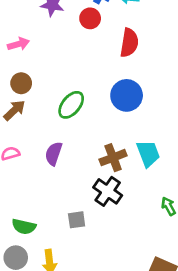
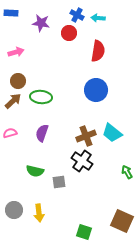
green ellipse: (71, 105) -> (41, 97), moved, turned 55
cyan trapezoid: (148, 154) -> (112, 133), turned 150
green semicircle: (24, 227) -> (35, 171), moved

